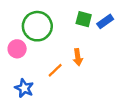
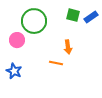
orange line: (55, 70) -> (56, 63), moved, turned 56
blue star: (24, 88) -> (14, 71), moved

